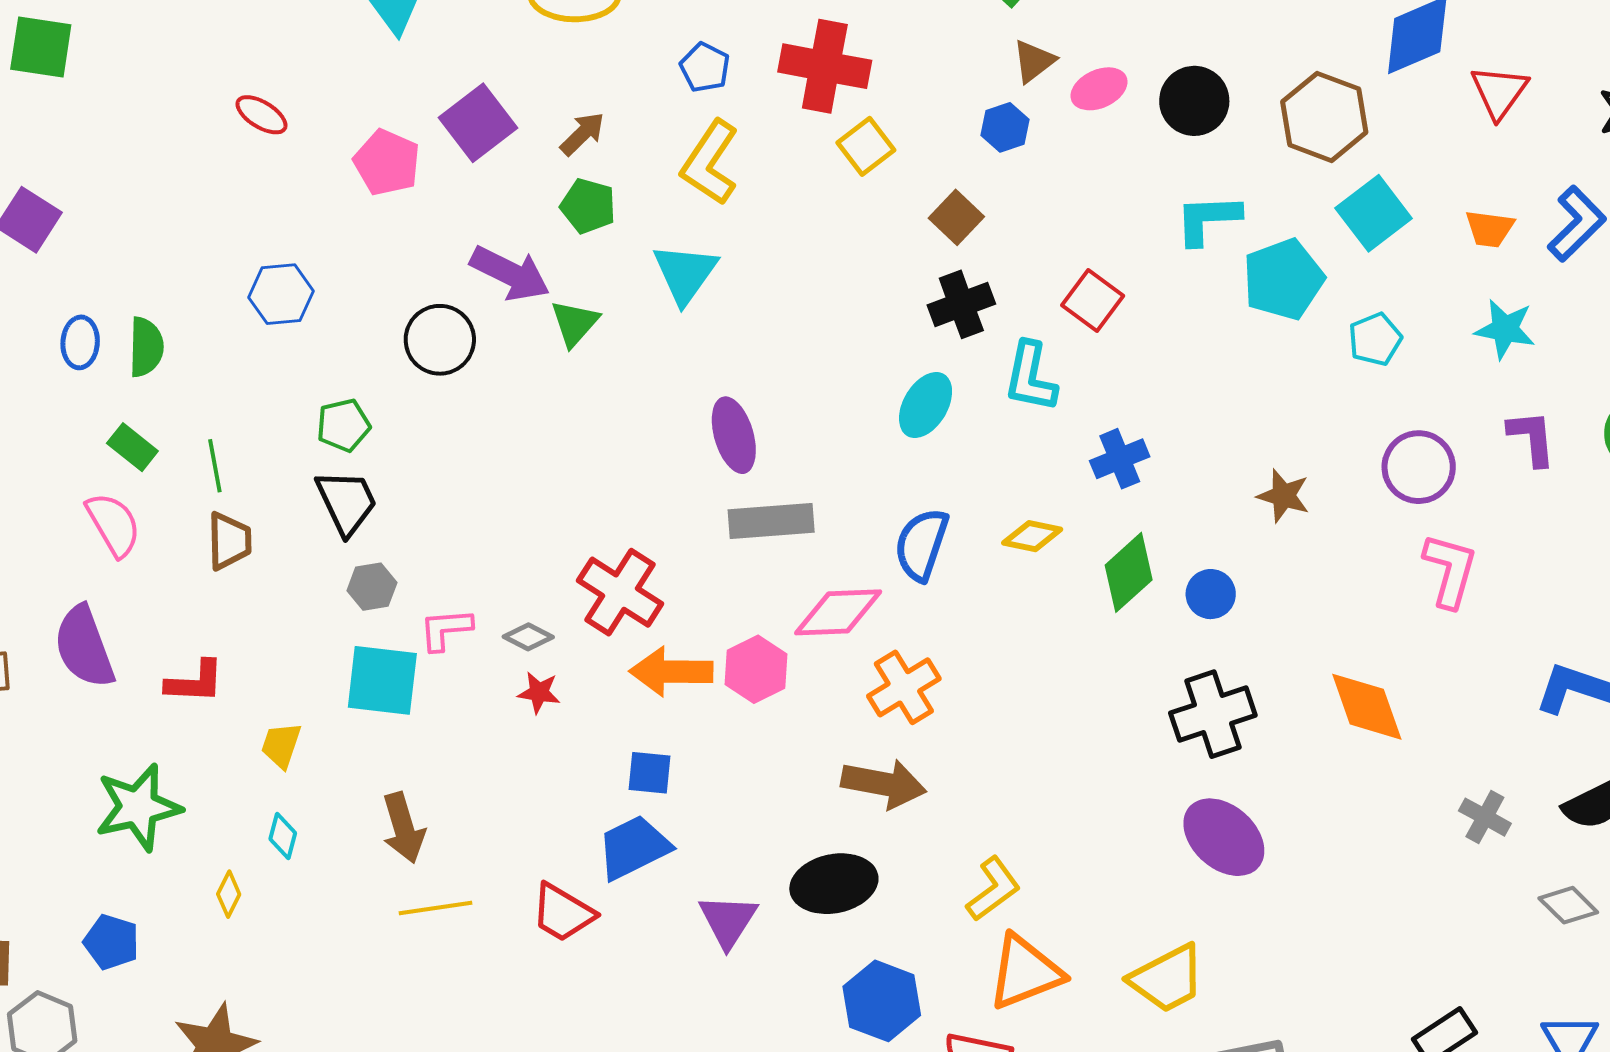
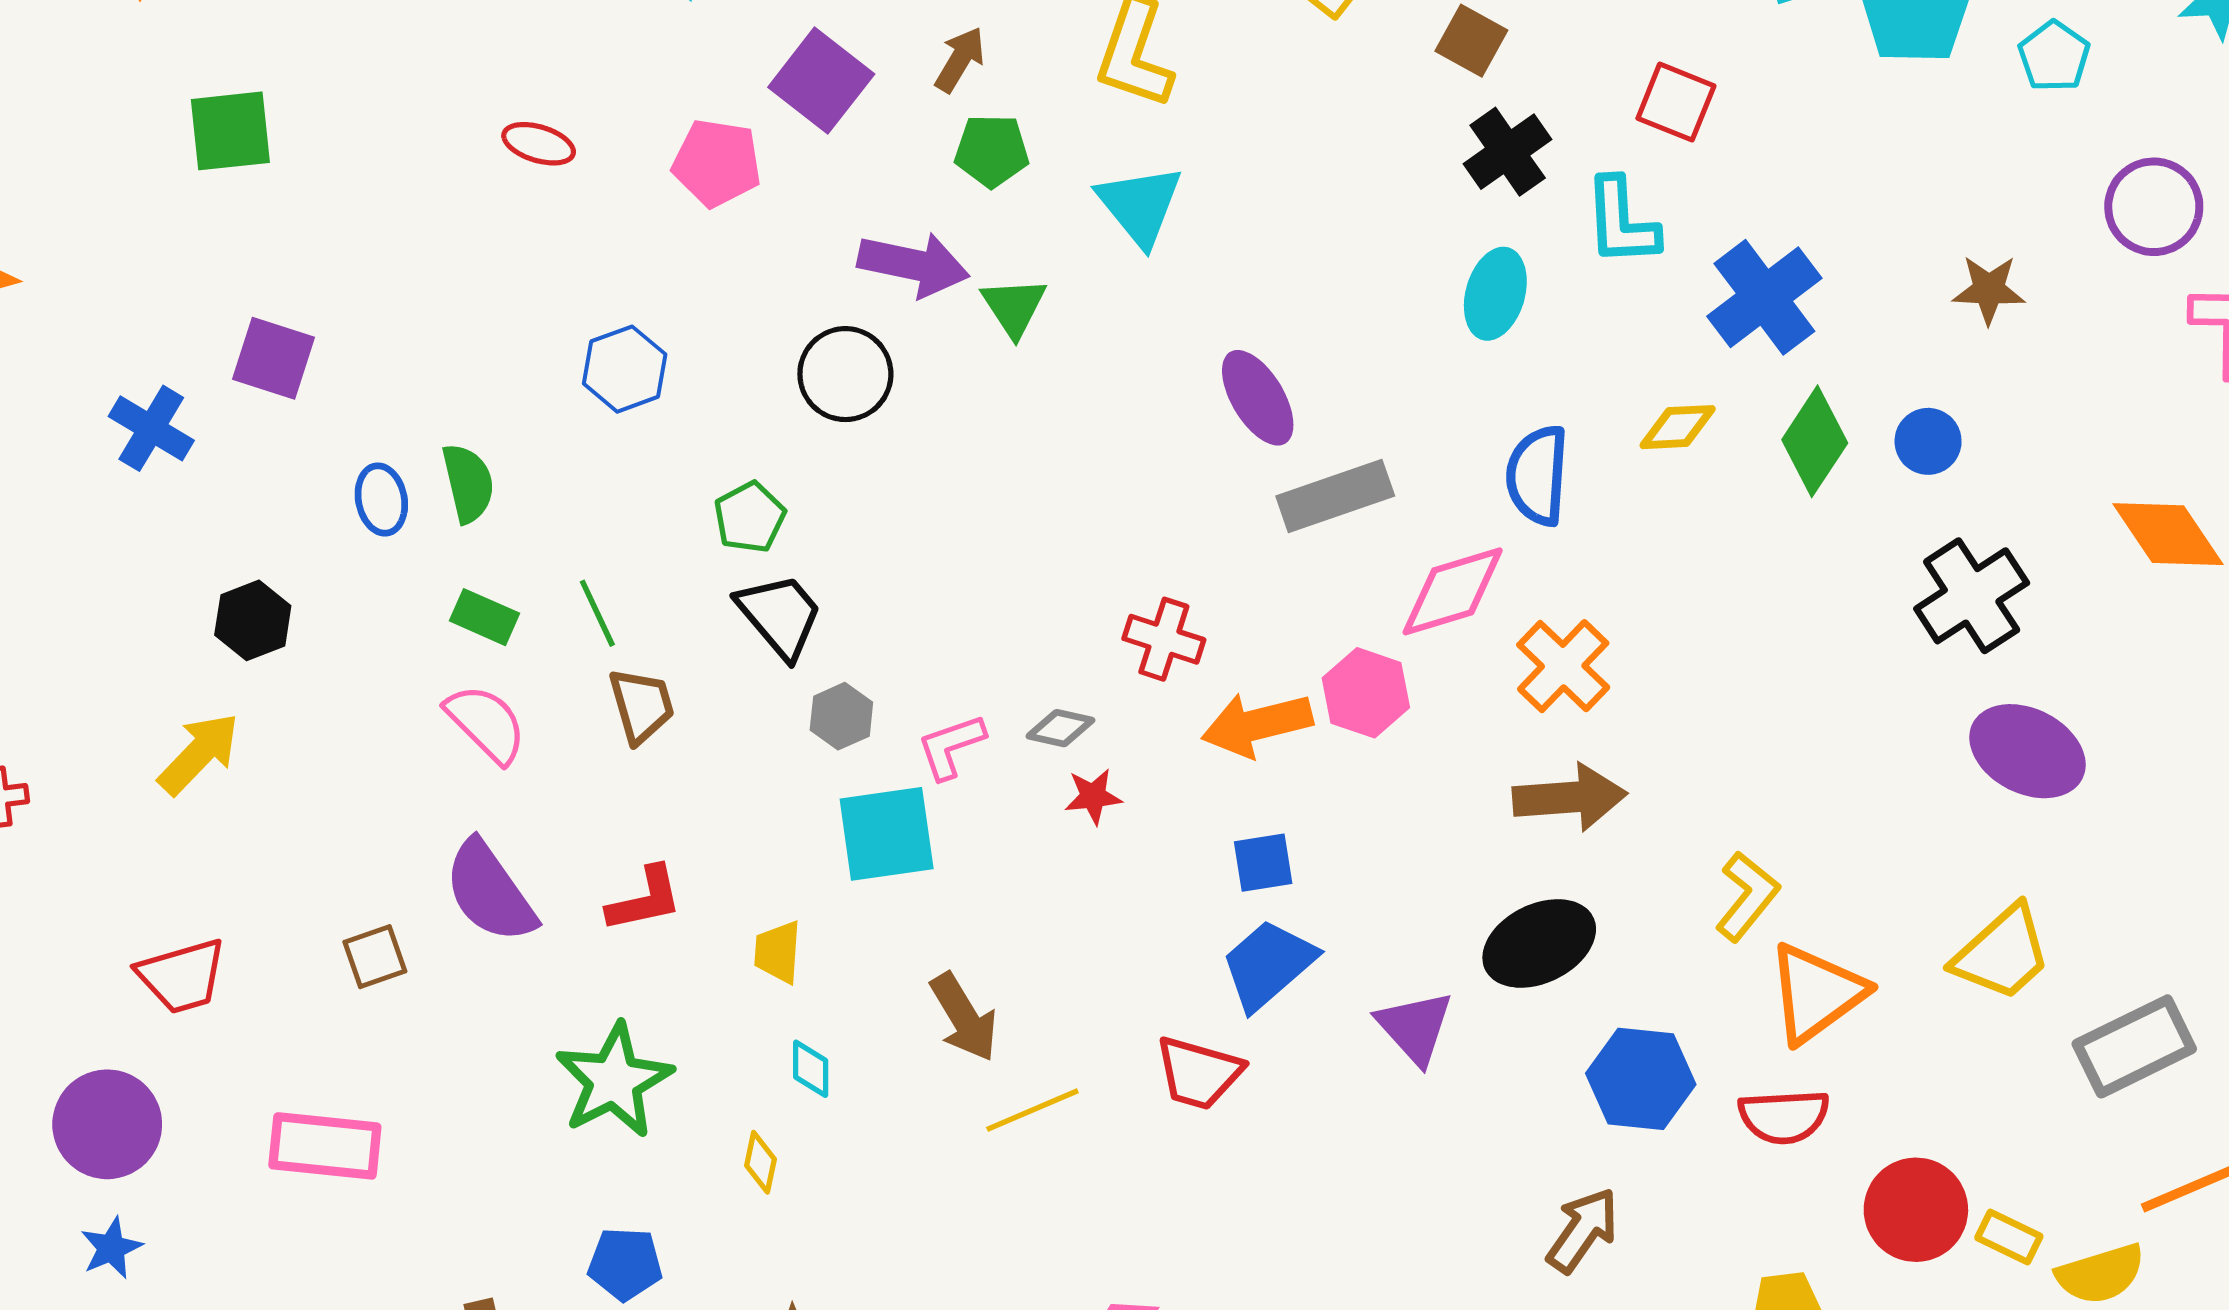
blue cross: (1120, 459) -> (1764, 297), size x1.5
red cross: (620, 592) -> (1164, 639), size x0.7

